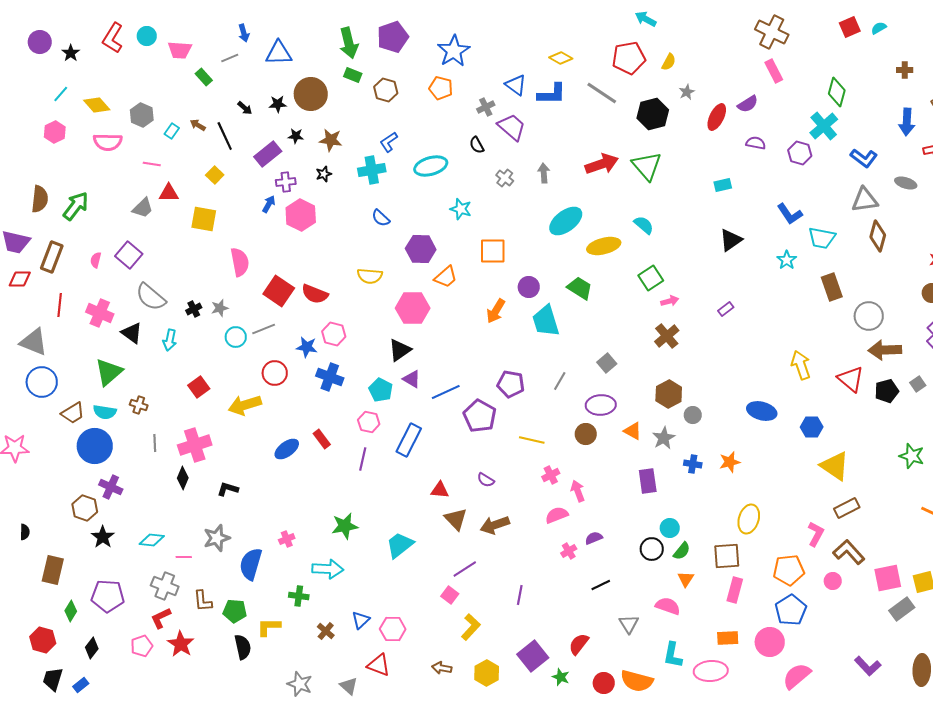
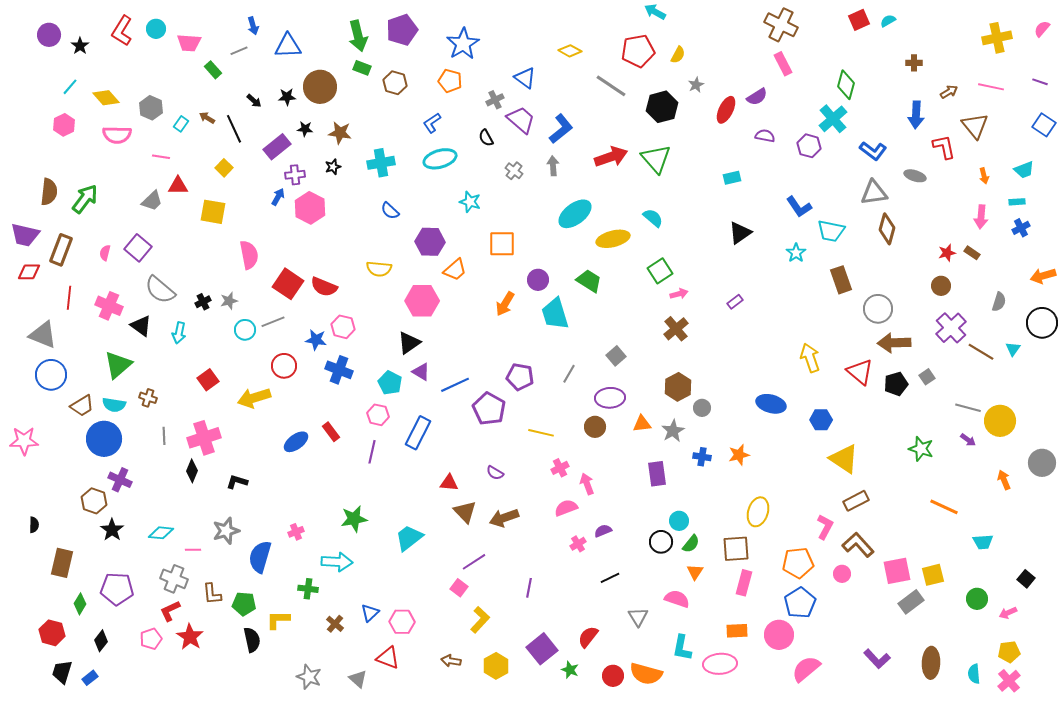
blue L-shape: (552, 94) -> (561, 129), moved, turned -40
blue L-shape: (389, 142) -> (432, 123), moved
orange triangle: (633, 431) -> (642, 424), turned -36

